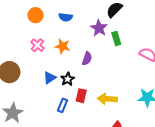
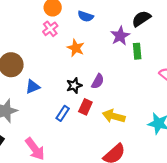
pink cross: (37, 45) -> (50, 29), moved
purple semicircle: (87, 58) -> (98, 81), moved
blue triangle: (50, 78) -> (33, 87), moved

